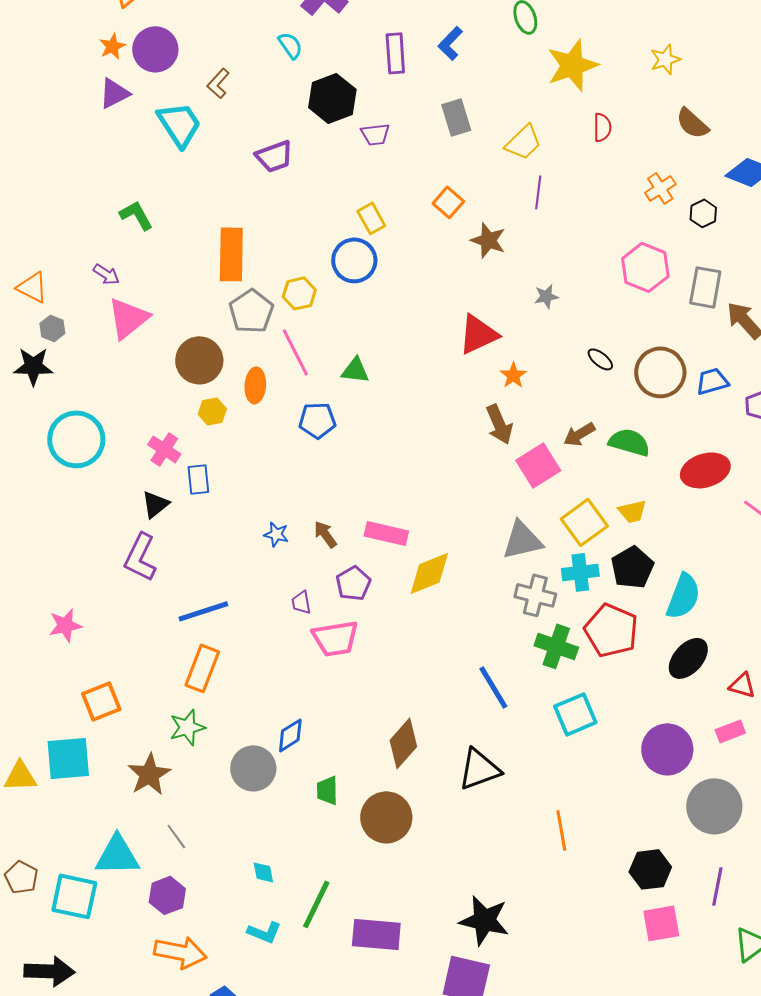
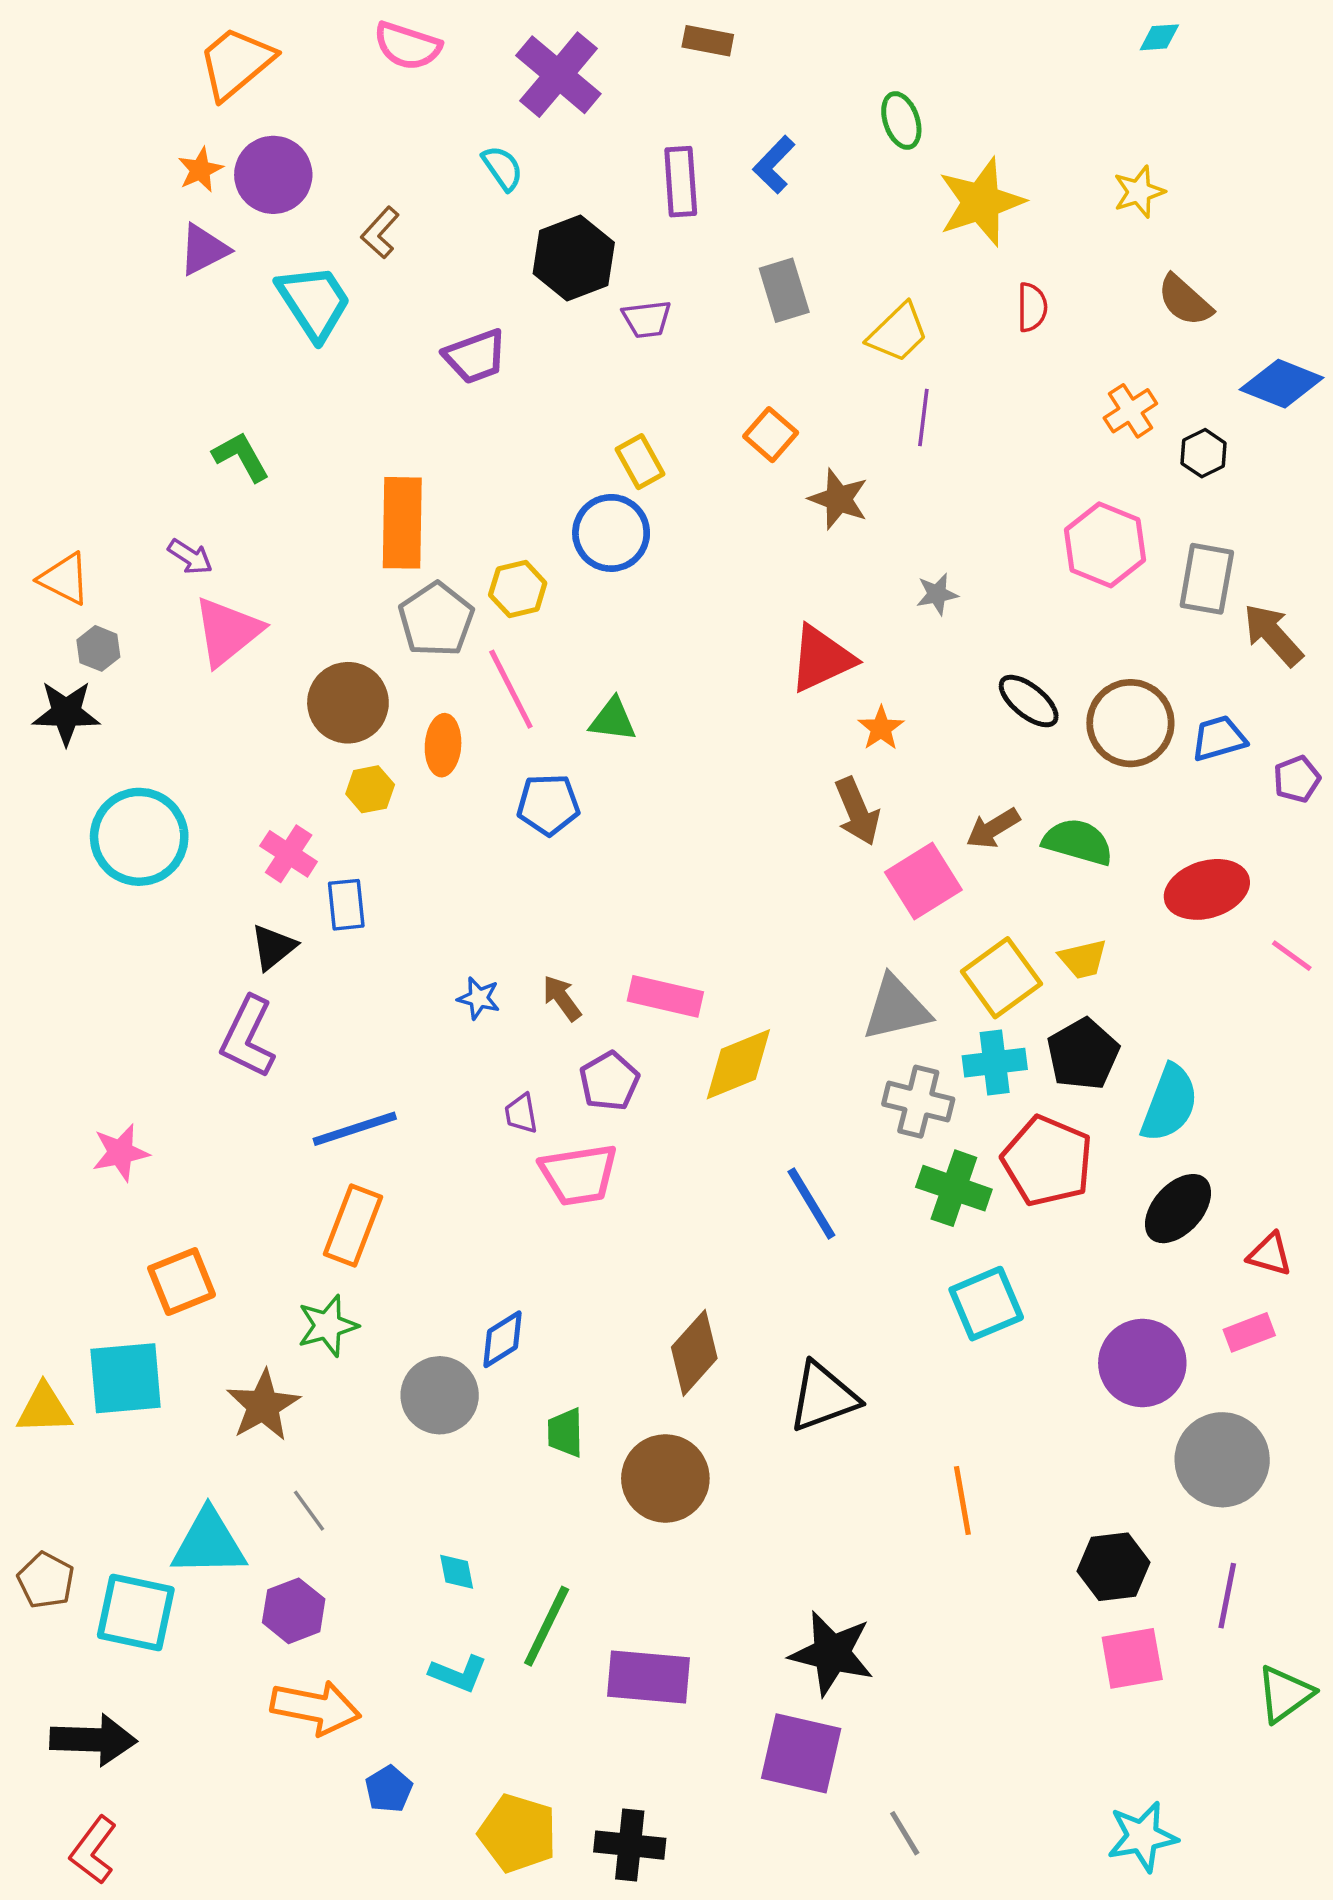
black ellipse: (600, 359) -> (1029, 701), size x1.4
blue line: (493, 687) -> (811, 1203), moved

